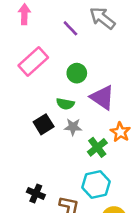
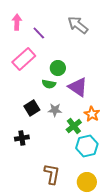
purple line: (70, 28) -> (39, 33), moved
green semicircle: (65, 104) -> (49, 84), moved
cyan hexagon: (96, 184) -> (87, 146), moved
black cross: (36, 193) -> (22, 138), moved, turned -32

